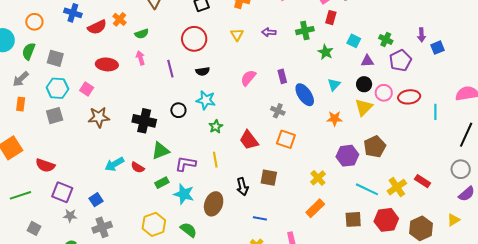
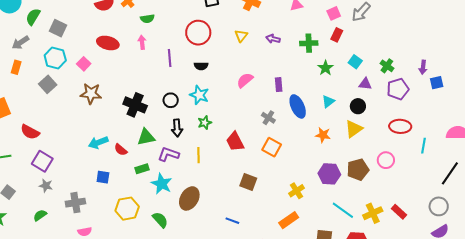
pink circle: (384, 93) -> (386, 160), moved
gray square: (55, 116) -> (48, 84), turned -36
black arrow: (242, 187) -> (177, 128), moved
blue square: (96, 200) -> (103, 177), moved, turned 32

